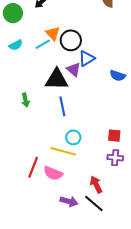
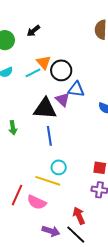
blue triangle: (87, 58) -> (76, 89), turned 36

